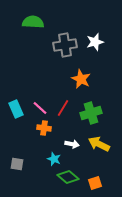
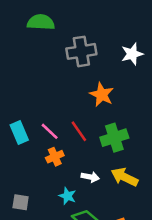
white star: (95, 42) -> (132, 54), moved
red line: (63, 108) -> (79, 131), turned -66
orange cross: (44, 128) -> (55, 157), turned -32

